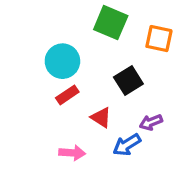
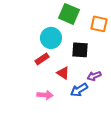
cyan circle: (62, 61) -> (51, 38), moved
black square: (128, 80) -> (80, 50), turned 36

